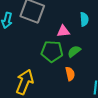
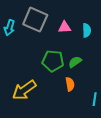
pink triangle: (63, 31) -> (65, 27), moved
yellow arrow: (25, 82) -> (24, 90), turned -150

